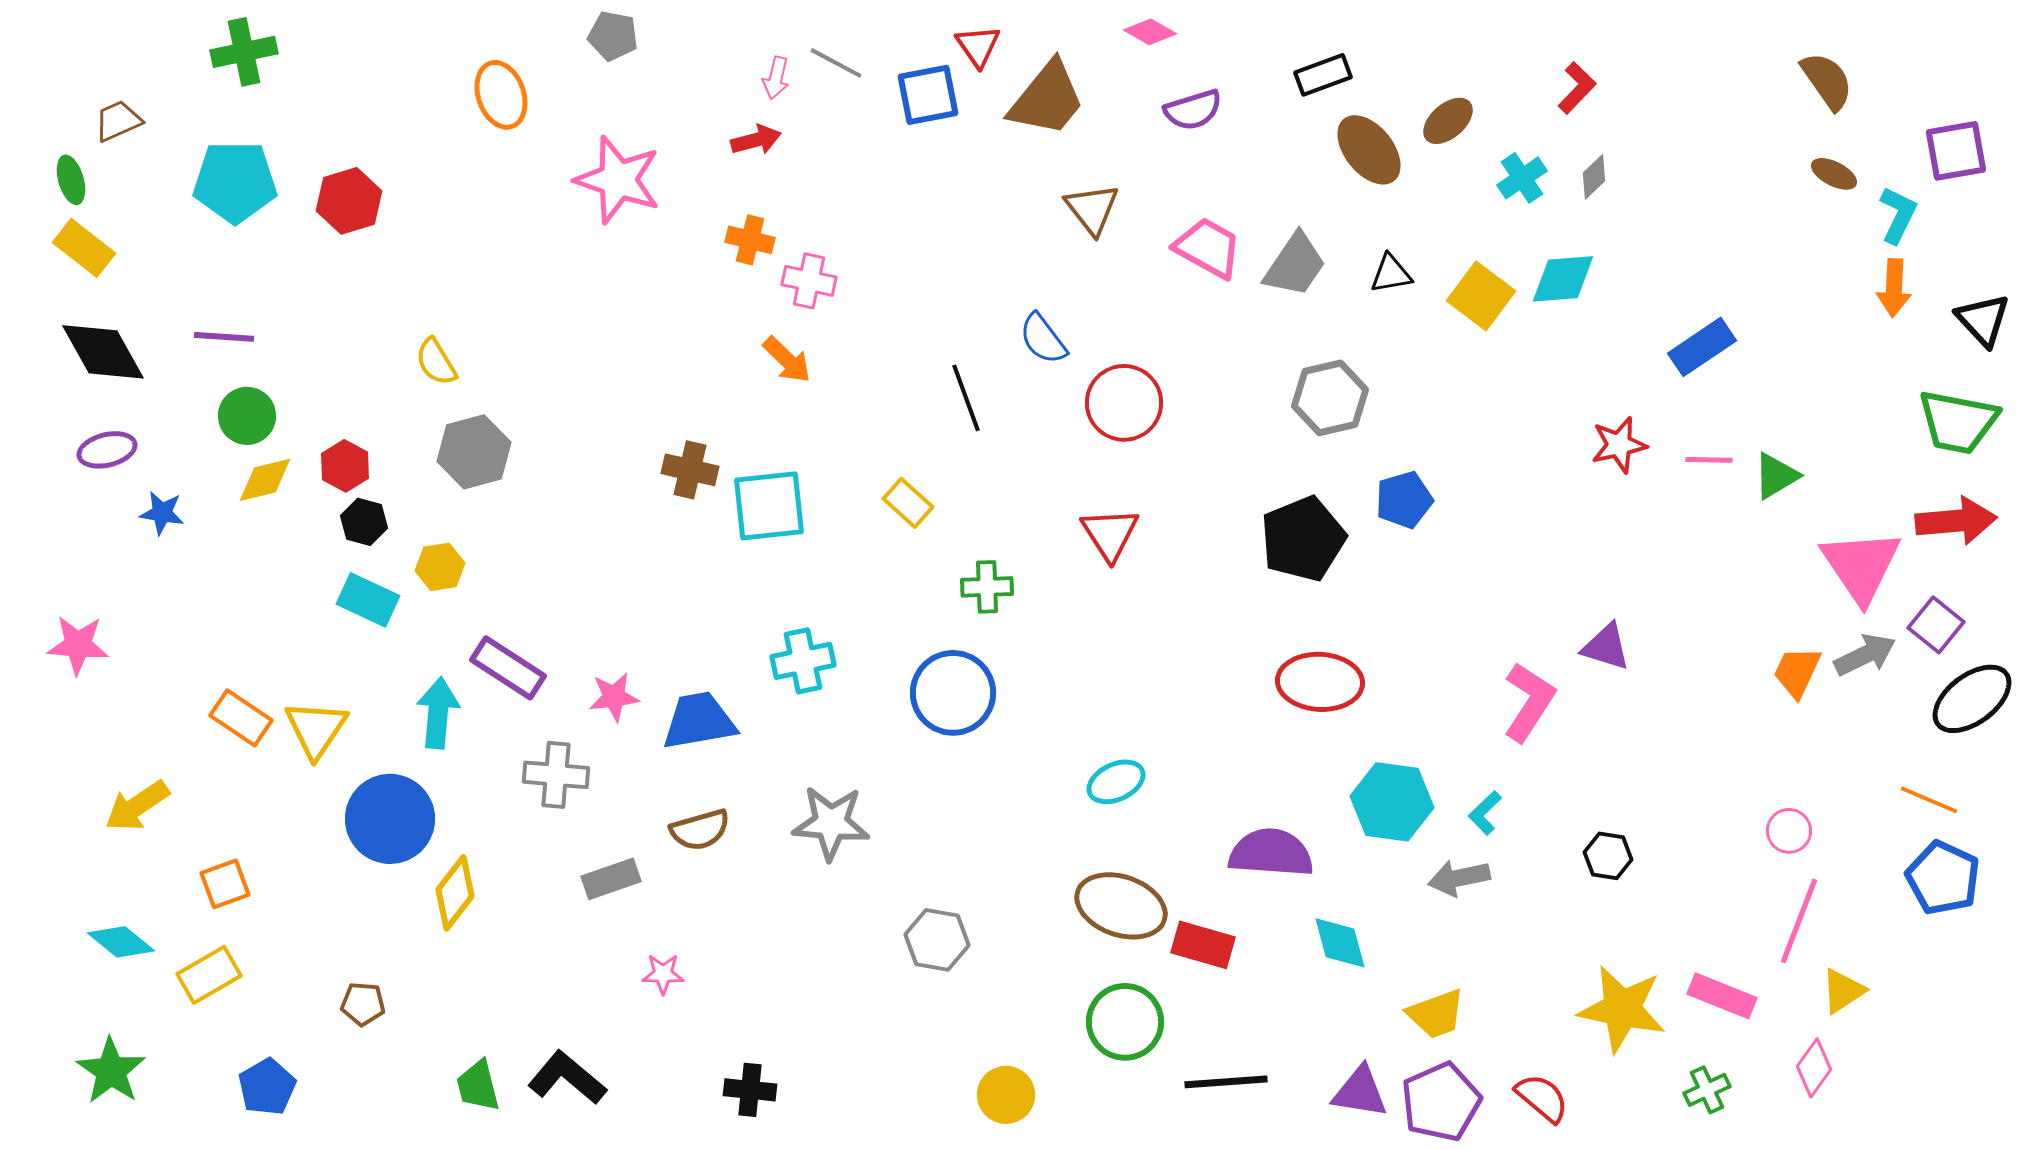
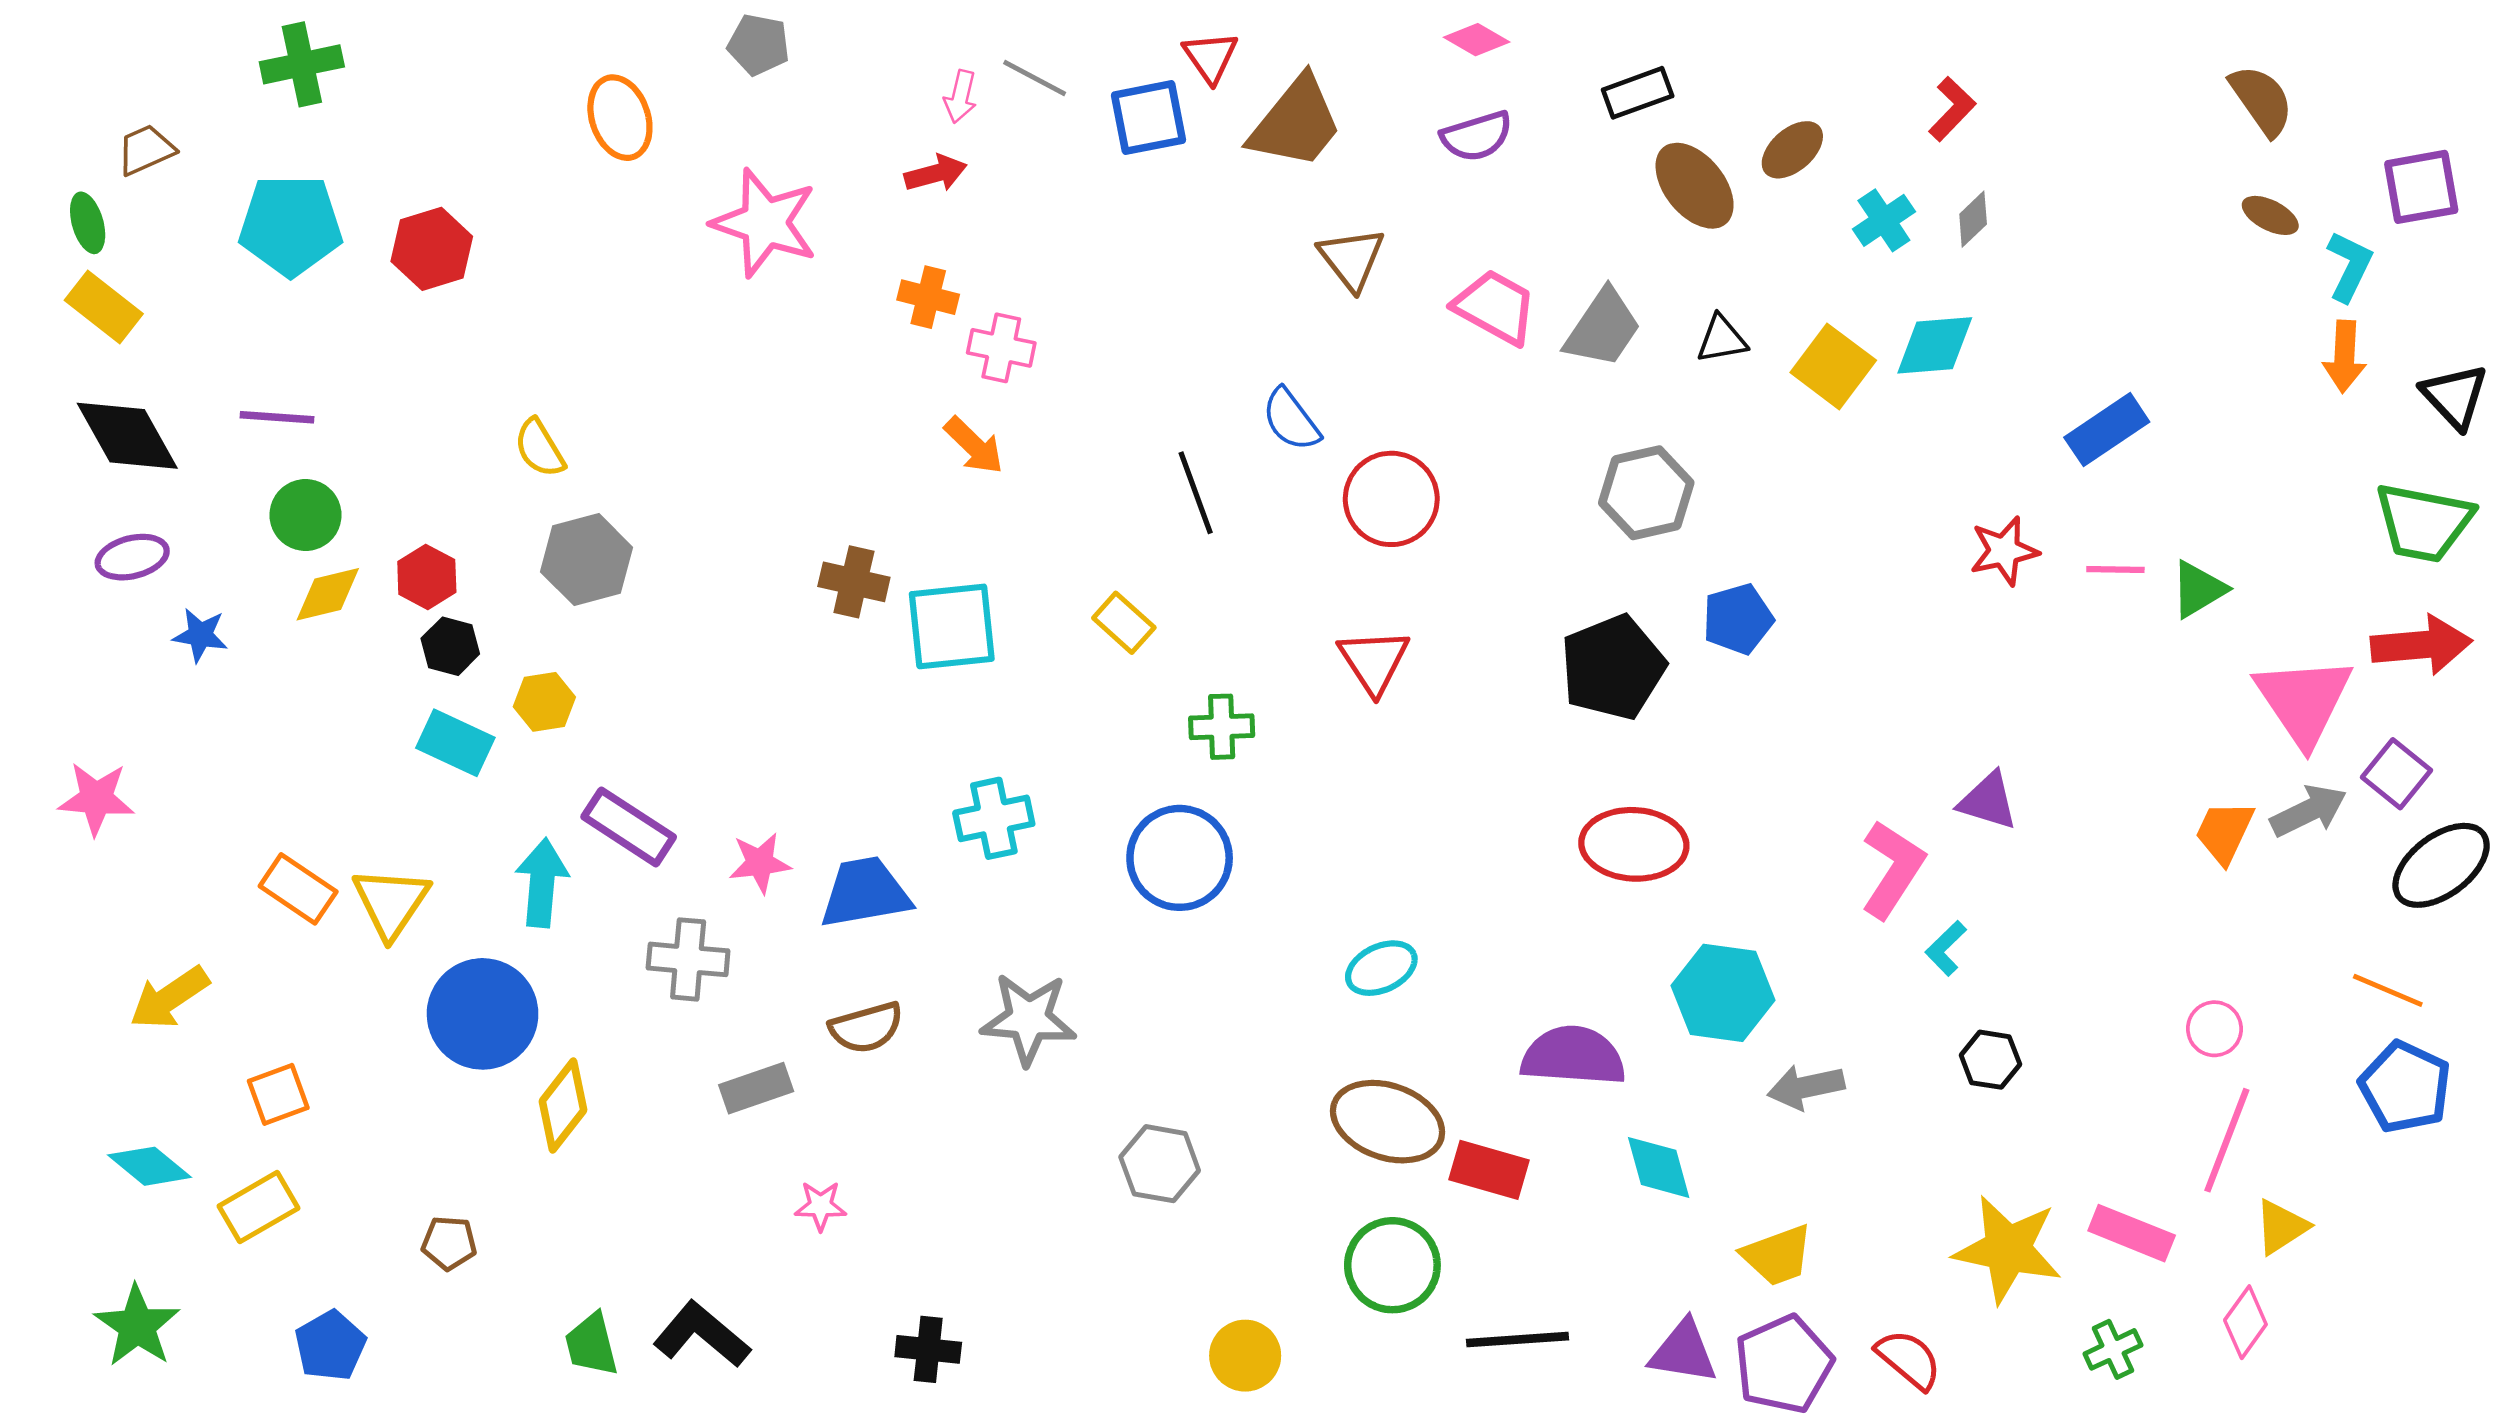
pink diamond: (1150, 32) -> (1477, 40), moved
cyan L-shape: (1485, 813) -> (1946, 948), moved

